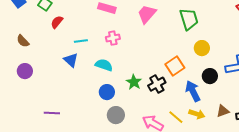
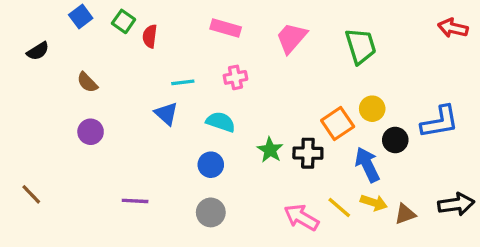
red semicircle: (57, 22) -> (150, 36), moved, turned -32
yellow circle: (202, 48) -> (372, 109), moved
black cross: (157, 84) -> (308, 153), turned 30
blue circle: (107, 92) -> (211, 165), moved
brown triangle: (223, 111) -> (405, 214), moved
gray circle: (116, 115) -> (211, 212), moved

